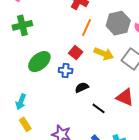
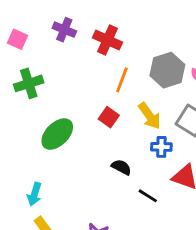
yellow arrow: (104, 54) -> (150, 116), turned 36
blue cross: (66, 71) -> (161, 147), moved
black semicircle: (82, 87) -> (121, 167), turned 56

